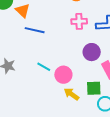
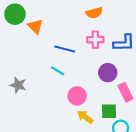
blue line: (35, 30) -> (65, 49), moved
cyan line: (44, 67) -> (58, 71), moved

